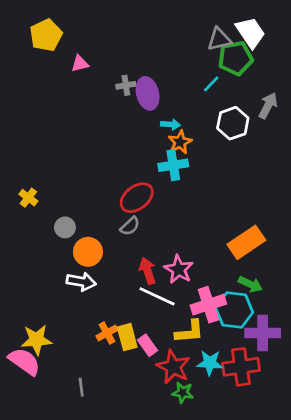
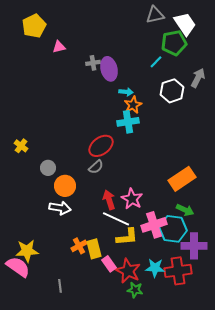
gray triangle: (219, 39) -> (155, 15), moved
yellow L-shape: (189, 332) -> (127, 237), moved
pink rectangle: (148, 345) -> (109, 264), moved

